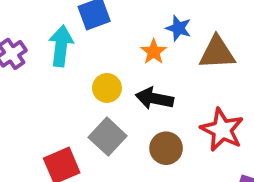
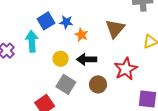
blue star: (178, 28) -> (66, 22), moved
brown triangle: (217, 53) -> (115, 29), turned -35
red star: (222, 130) -> (126, 69), turned 30

